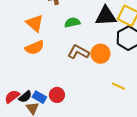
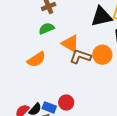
orange triangle: (35, 23) -> (70, 44), moved
green semicircle: (72, 23) -> (46, 28), moved

